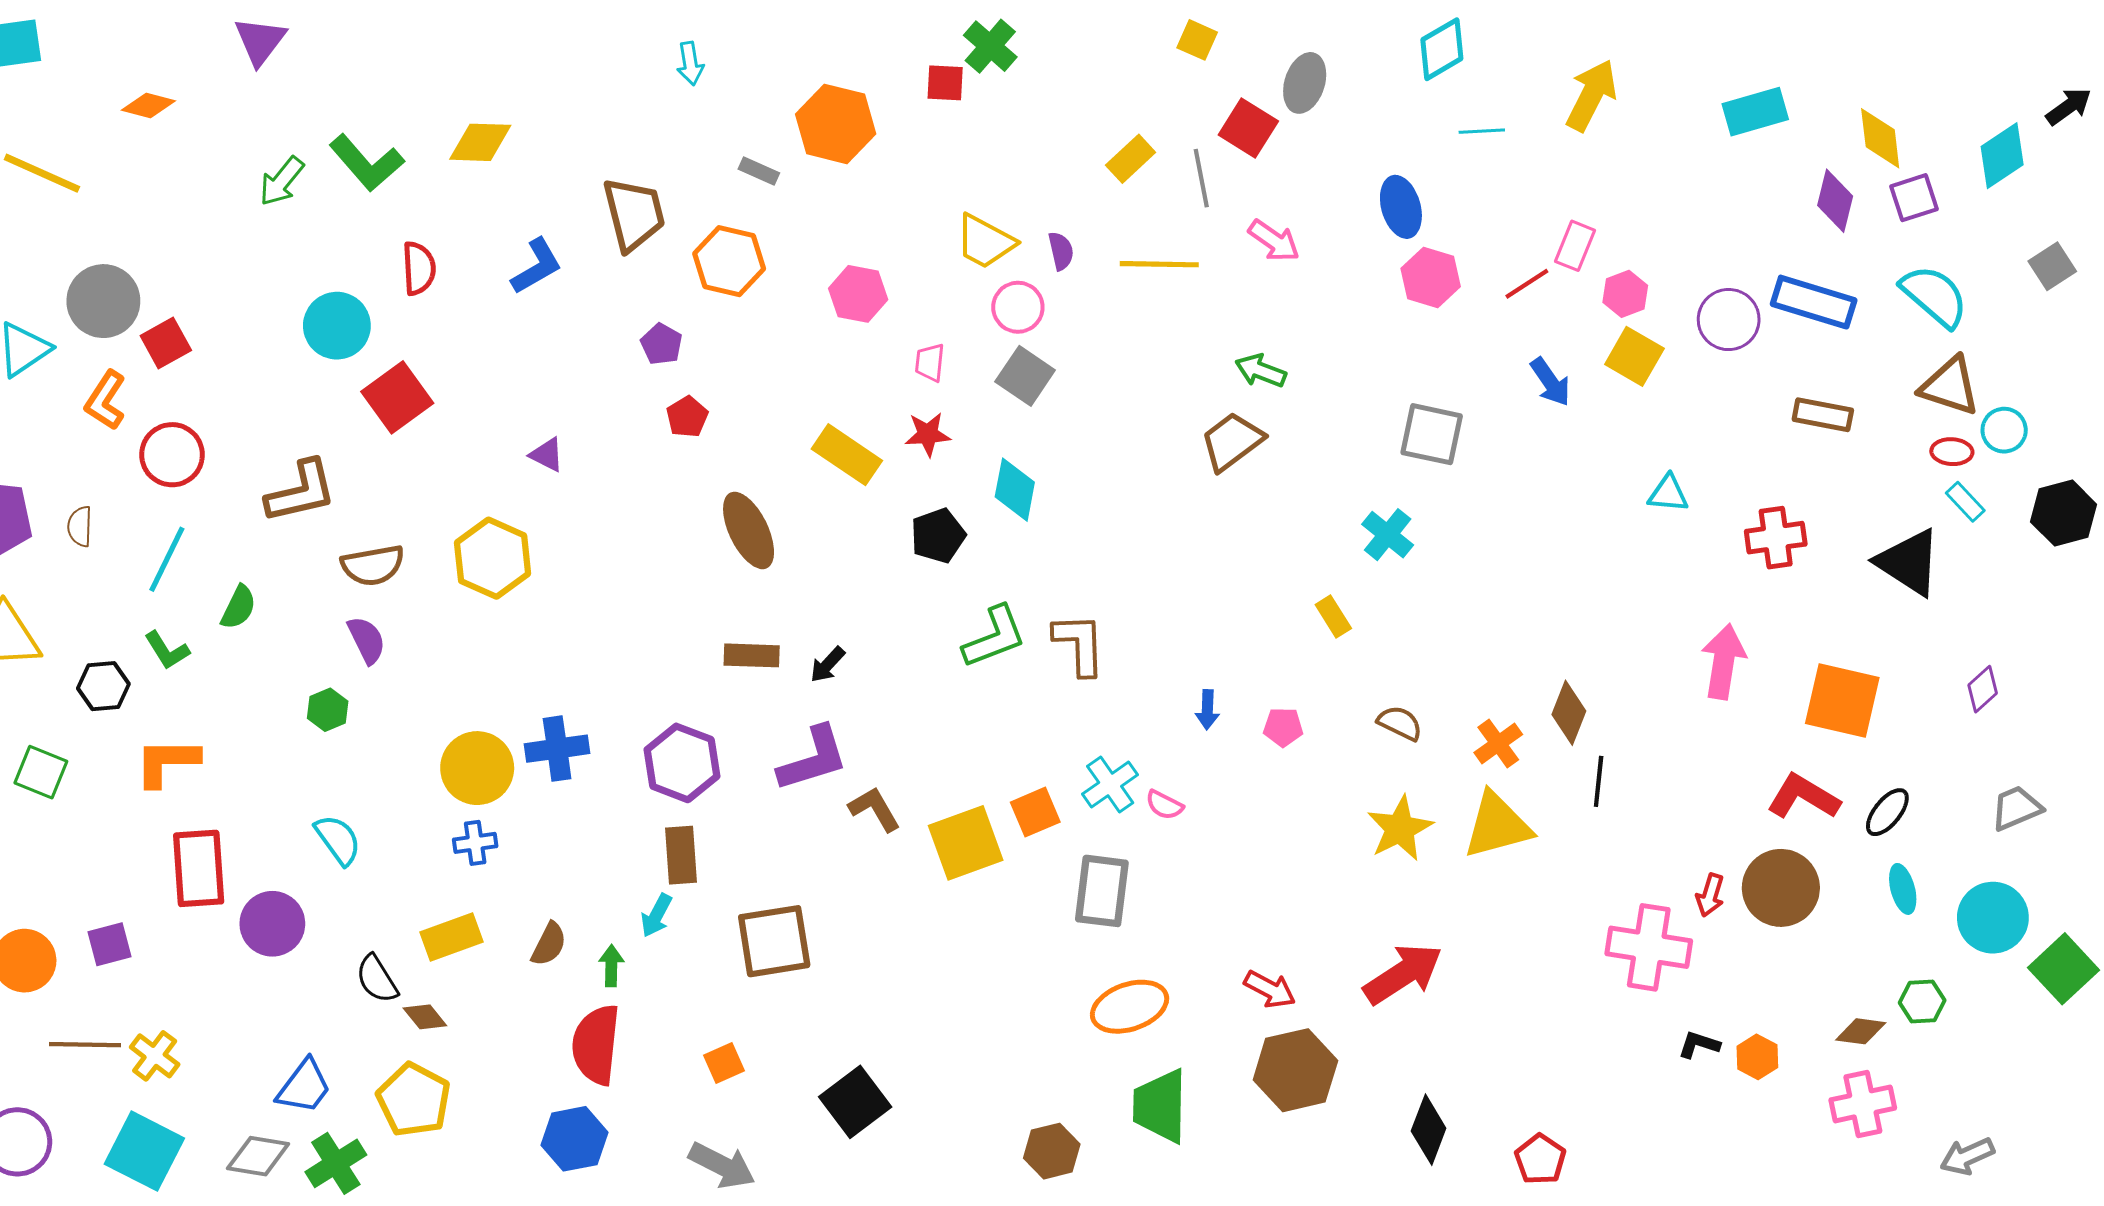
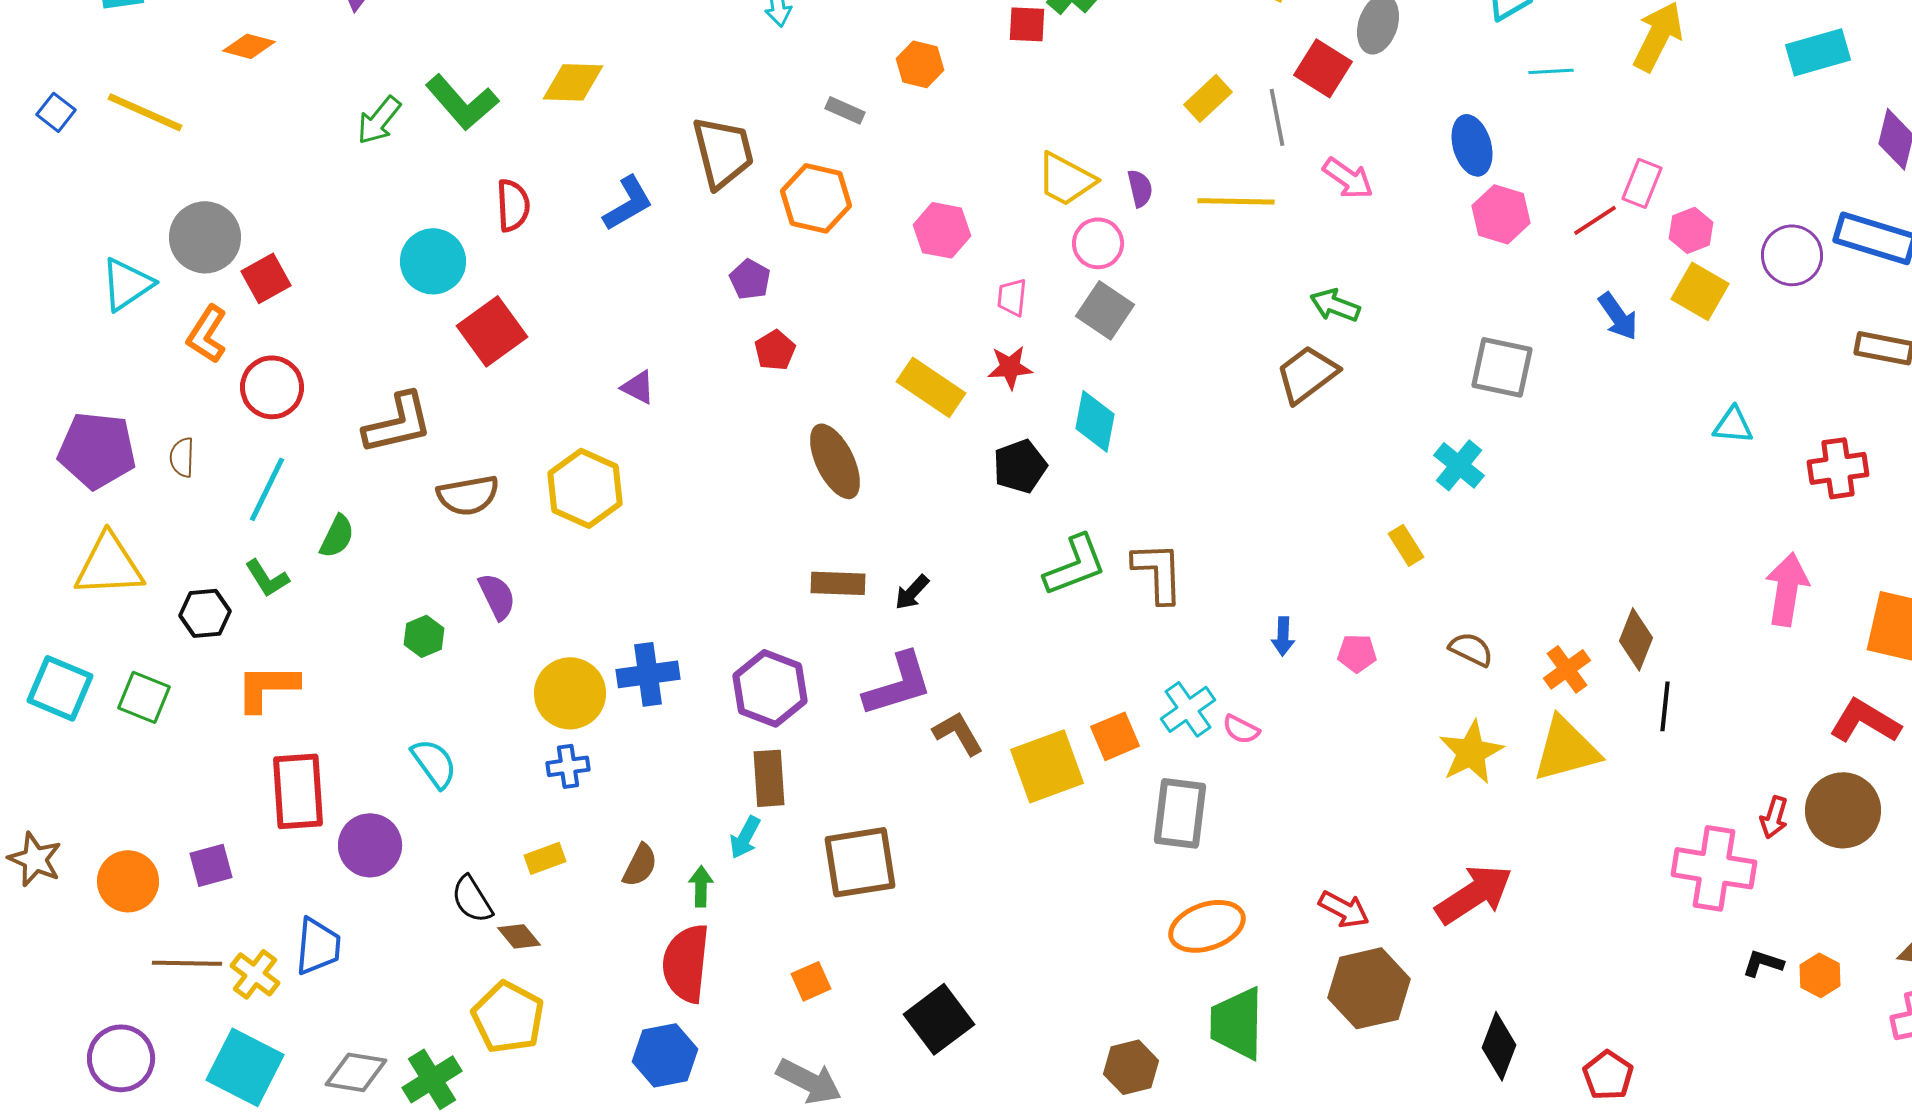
orange hexagon: (836, 124) -> (920, 64), size x0.6
purple semicircle: (367, 640) -> (497, 596), moved
yellow rectangle: (452, 937) -> (545, 858), size x0.7
blue trapezoid: (304, 1087) -> (318, 946), moved, turned -32

